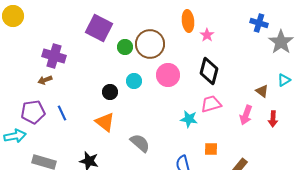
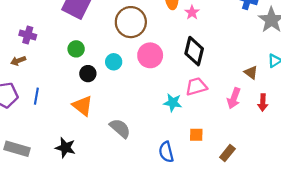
green circle: (125, 47) -> (76, 49), moved
purple cross: (54, 56) -> (28, 35), size x0.7
blue line: (62, 113) -> (36, 96), turned 35

